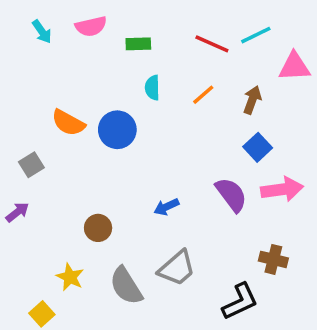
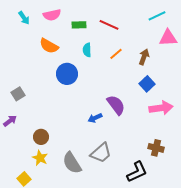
cyan line: (256, 35) -> (157, 16), moved
red line: (212, 44) -> (109, 25), moved
orange semicircle: (68, 123) -> (49, 46), moved
purple semicircle: (231, 195) -> (116, 105), moved
brown circle: (98, 228) -> (41, 137), moved

